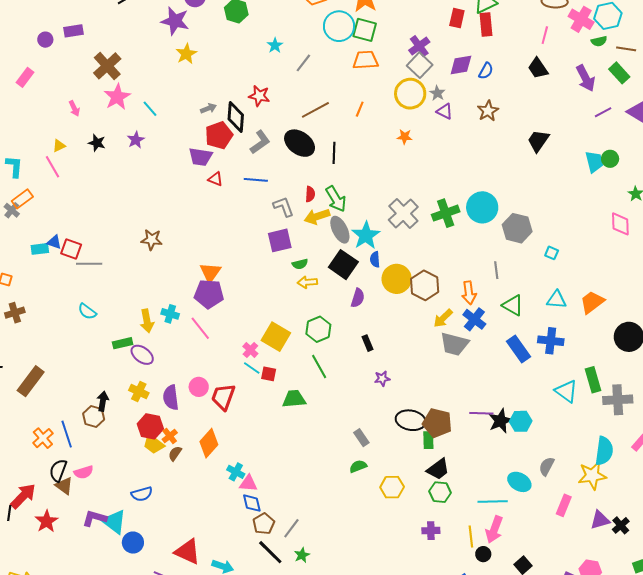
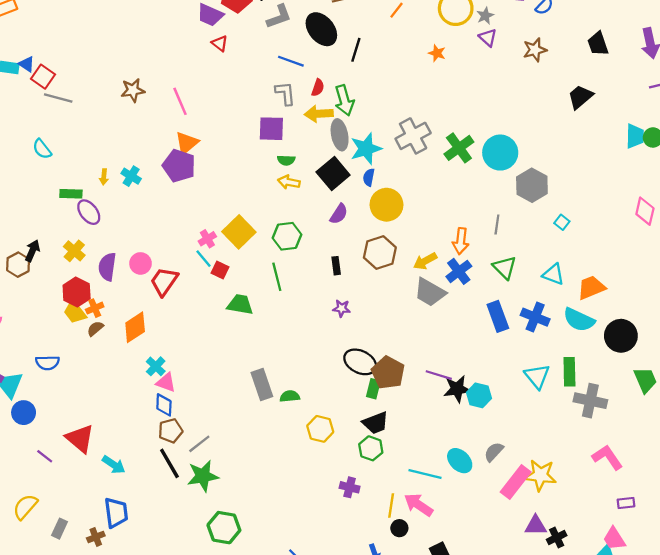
black trapezoid: (538, 68) -> (598, 44), moved
blue line: (256, 180) -> (291, 61), moved
green cross: (446, 213) -> (459, 148), turned -32
brown star: (152, 240) -> (133, 90), turned -30
brown hexagon: (425, 285) -> (380, 253), moved
yellow arrow: (147, 321) -> (104, 177), size x0.6
pink line: (200, 328) -> (180, 101), moved
gray rectangle: (361, 438) -> (262, 384), moved, size x1.5
cyan semicircle: (604, 451) -> (579, 320), moved, turned 92
pink rectangle: (564, 505) -> (516, 482), moved, size x1.4
pink arrow: (494, 529) -> (418, 505), turned 88
green star: (302, 555) -> (203, 476), size x1.8

